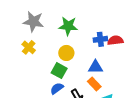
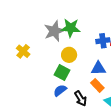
gray star: (33, 22) -> (54, 31), moved, turned -30
yellow cross: (29, 47) -> (23, 51), moved

